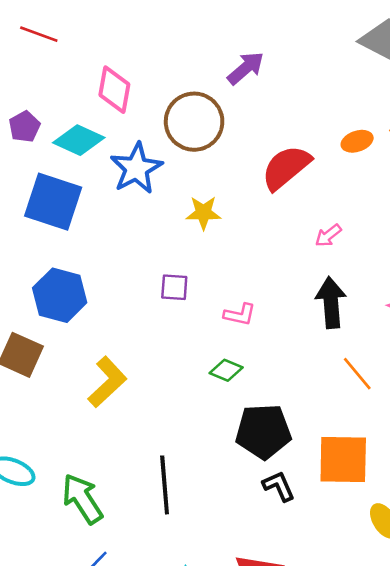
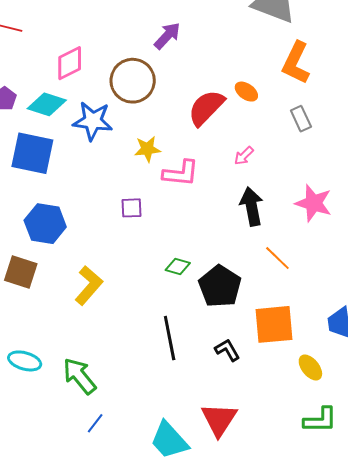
pink diamond: (114, 90) -> (70, 63), turned 60
orange ellipse: (357, 141) -> (246, 92), moved, turned 60
blue star: (136, 168) -> (93, 121), turned -30
pink L-shape: (240, 315) -> (181, 173), moved, size x1.5
black pentagon: (263, 431) -> (220, 286), moved, turned -30
black line: (165, 485) -> (170, 338), moved

